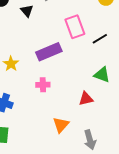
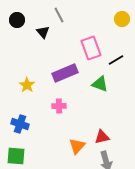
green triangle: (102, 75) -> (100, 84), moved
red triangle: (86, 99) -> (102, 137), moved

